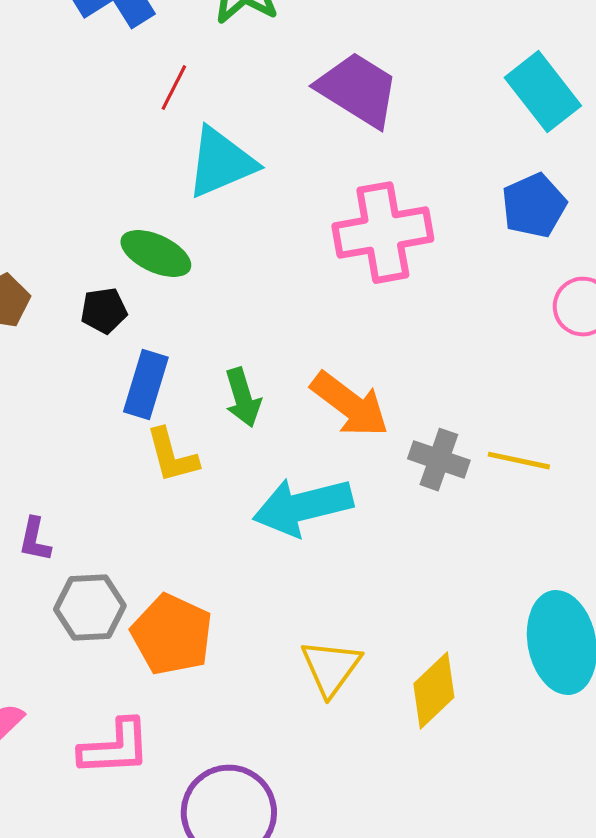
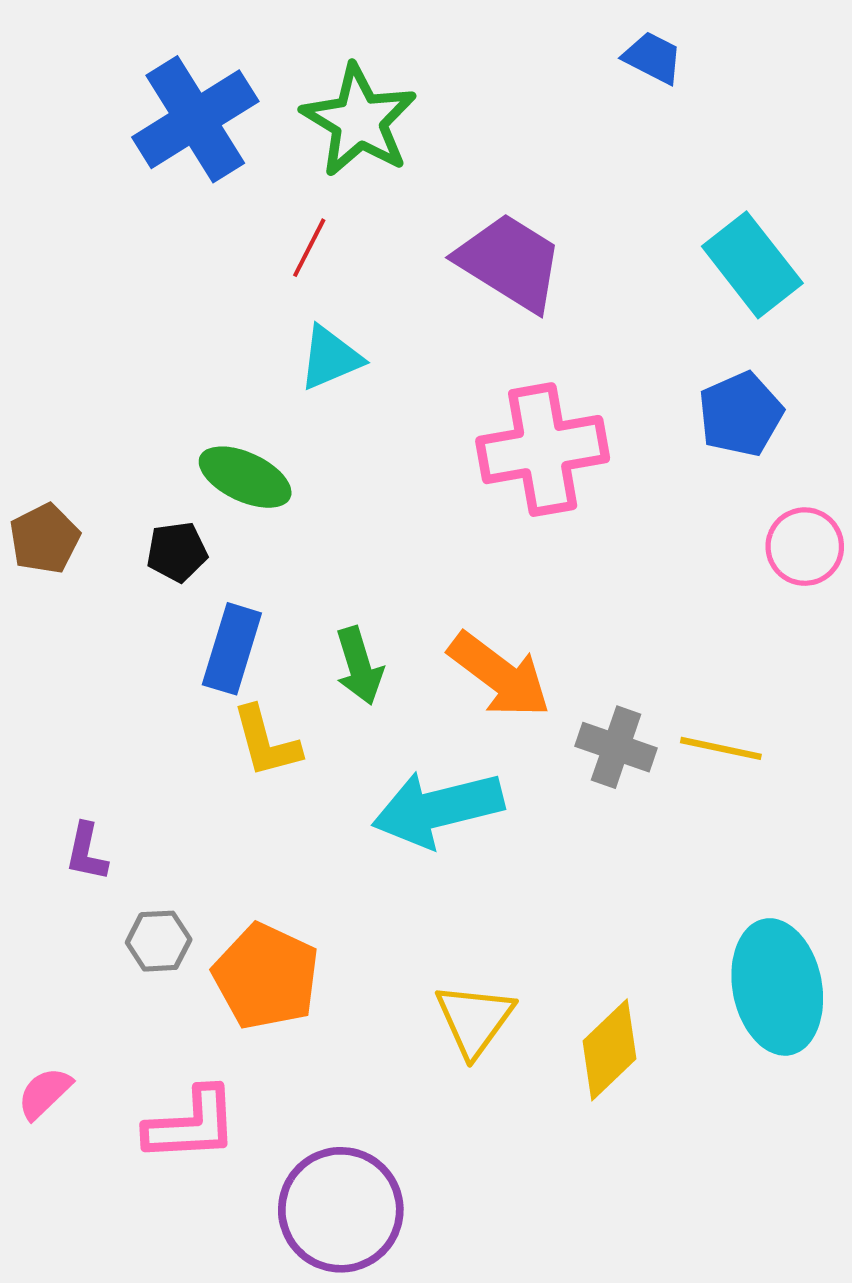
red line: (174, 88) -> (309, 248), moved
cyan triangle: (221, 163) -> (330, 358), size x0.7
gray hexagon: (90, 608) -> (159, 941), size x0.7

